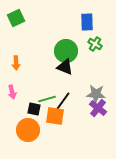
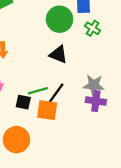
green circle: (66, 51) -> (60, 19), moved
purple cross: (98, 108) -> (96, 101), turned -30
orange circle: (28, 130) -> (16, 140), moved

